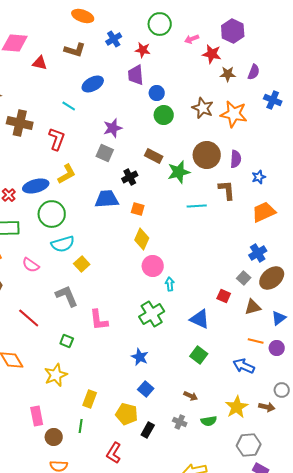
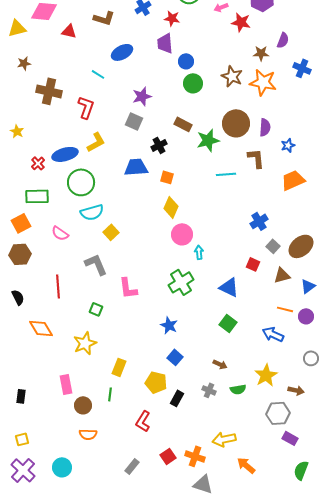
brown star: (228, 74) -> (261, 53), moved
blue cross: (258, 253) -> (259, 221), moved
red line: (29, 318) -> (58, 286), turned 45
brown arrow: (267, 407) -> (296, 390), moved

